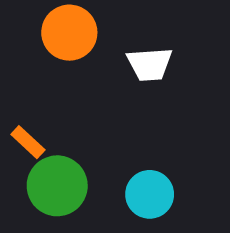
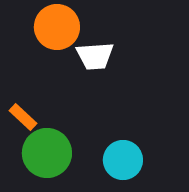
white trapezoid: (150, 64) -> (95, 56), moved

